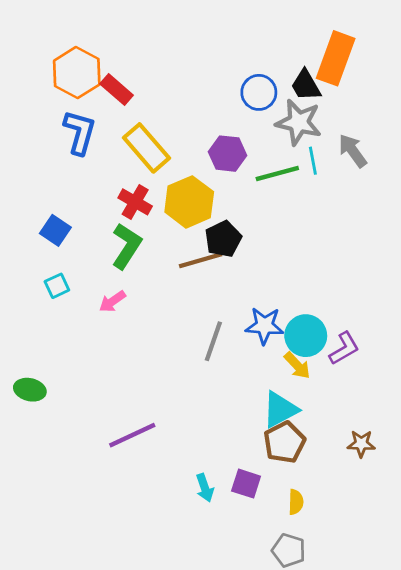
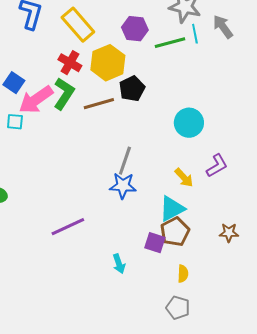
brown line: (201, 260) -> (99, 104), moved
cyan square: (57, 286) -> (15, 122), turned 30
pink arrow: (112, 301) -> (36, 100), moved, size x1.8
blue star: (265, 326) -> (123, 186), moved
cyan circle: (306, 336) -> (189, 123), moved
purple square: (246, 484) -> (155, 243), moved

